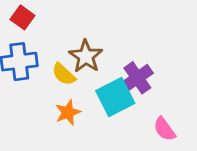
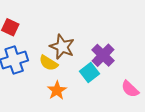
cyan square: (115, 97) -> (89, 72), size x0.7

